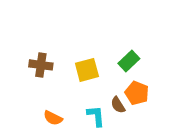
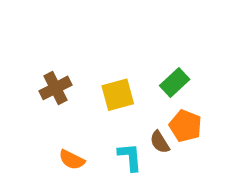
brown cross: (41, 65) -> (55, 88), turned -35

